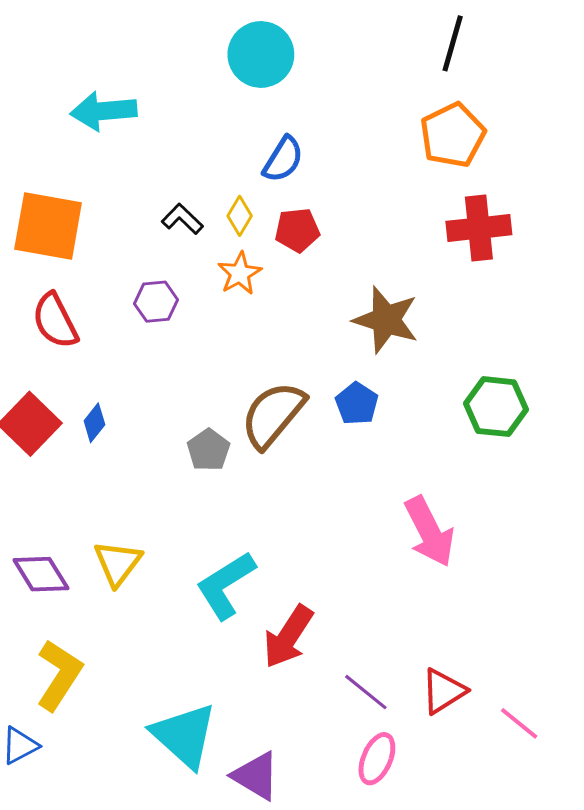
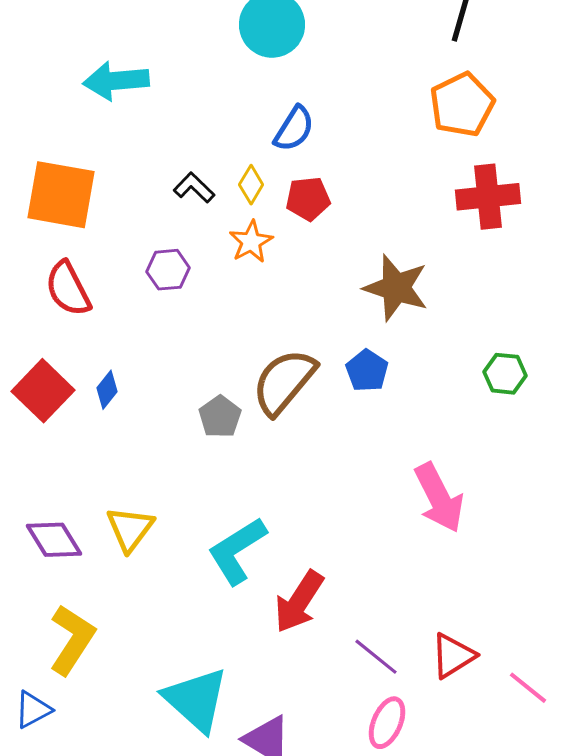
green hexagon: (496, 407) -> (505, 374), size x0.7

